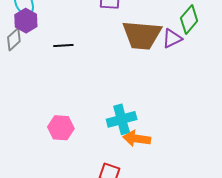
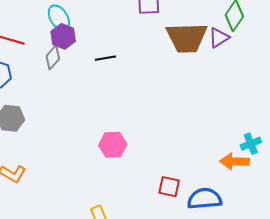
cyan cross: (122, 119) -> (251, 144), moved, size x0.7
orange arrow: (137, 139) -> (235, 161), moved

